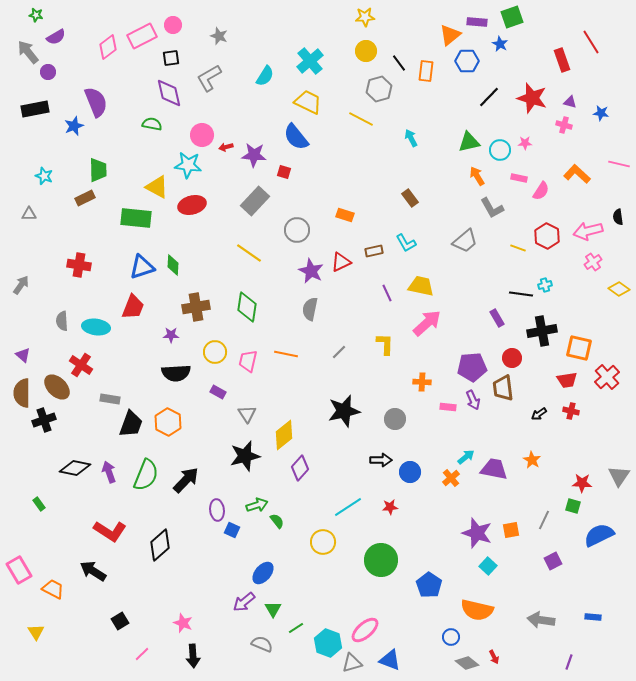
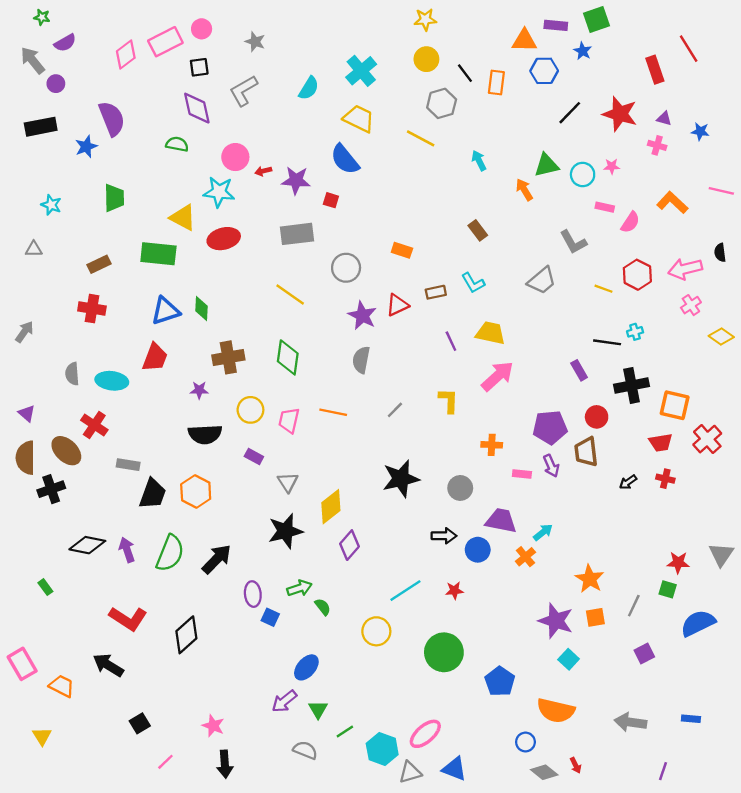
orange triangle: (450, 35) -> (524, 41), turned 40
orange arrow: (477, 176) -> (524, 190), moved
brown rectangle: (85, 198) -> (99, 264), moved
gray rectangle: (255, 201) -> (297, 234), turned 40
orange star: (532, 460) -> (590, 579), moved, size x1.4
purple trapezoid: (494, 469) -> (501, 521), moved

